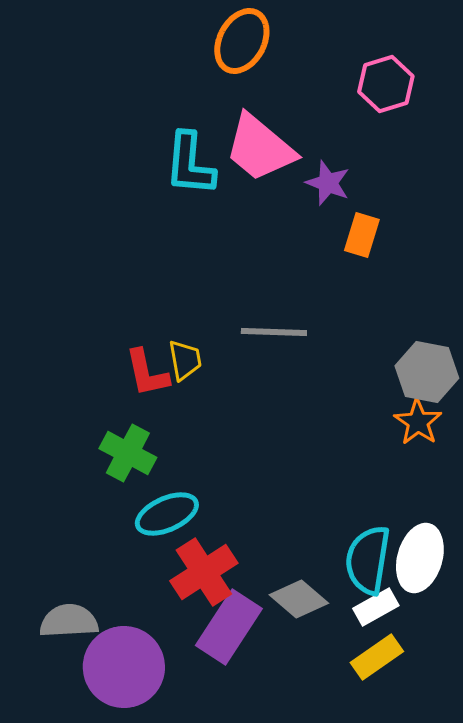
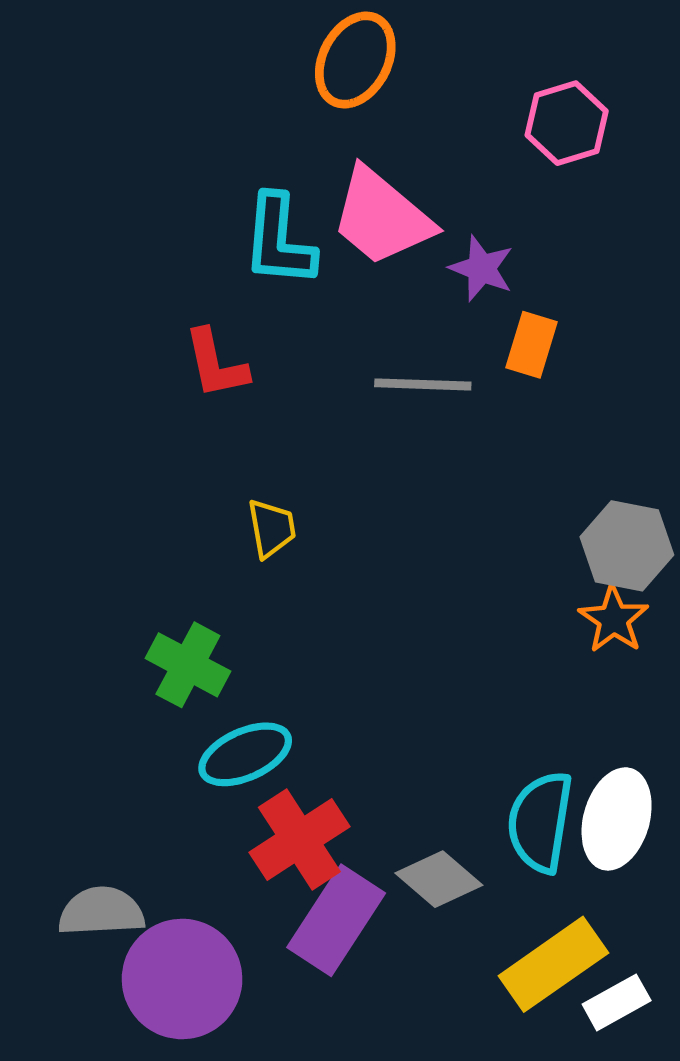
gray line: (274, 332) -> (423, 384), moved
red L-shape: (147, 373) -> (216, 364), moved
white rectangle: (376, 607) -> (617, 1002), moved
yellow rectangle: (377, 657) -> (553, 964), size x1.4

